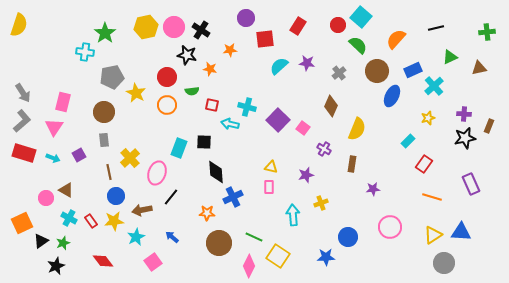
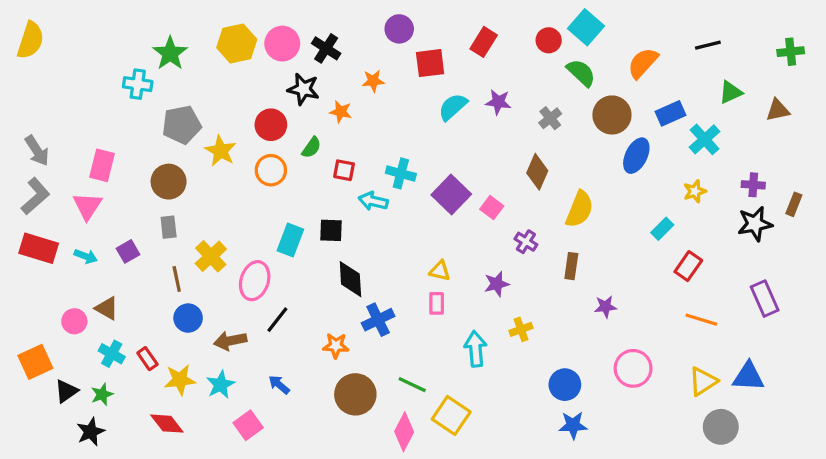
green semicircle: (192, 91) -> (311, 147), turned -48
yellow star: (114, 221) -> (180, 380), moved
blue star: (326, 257) -> (573, 425), moved

